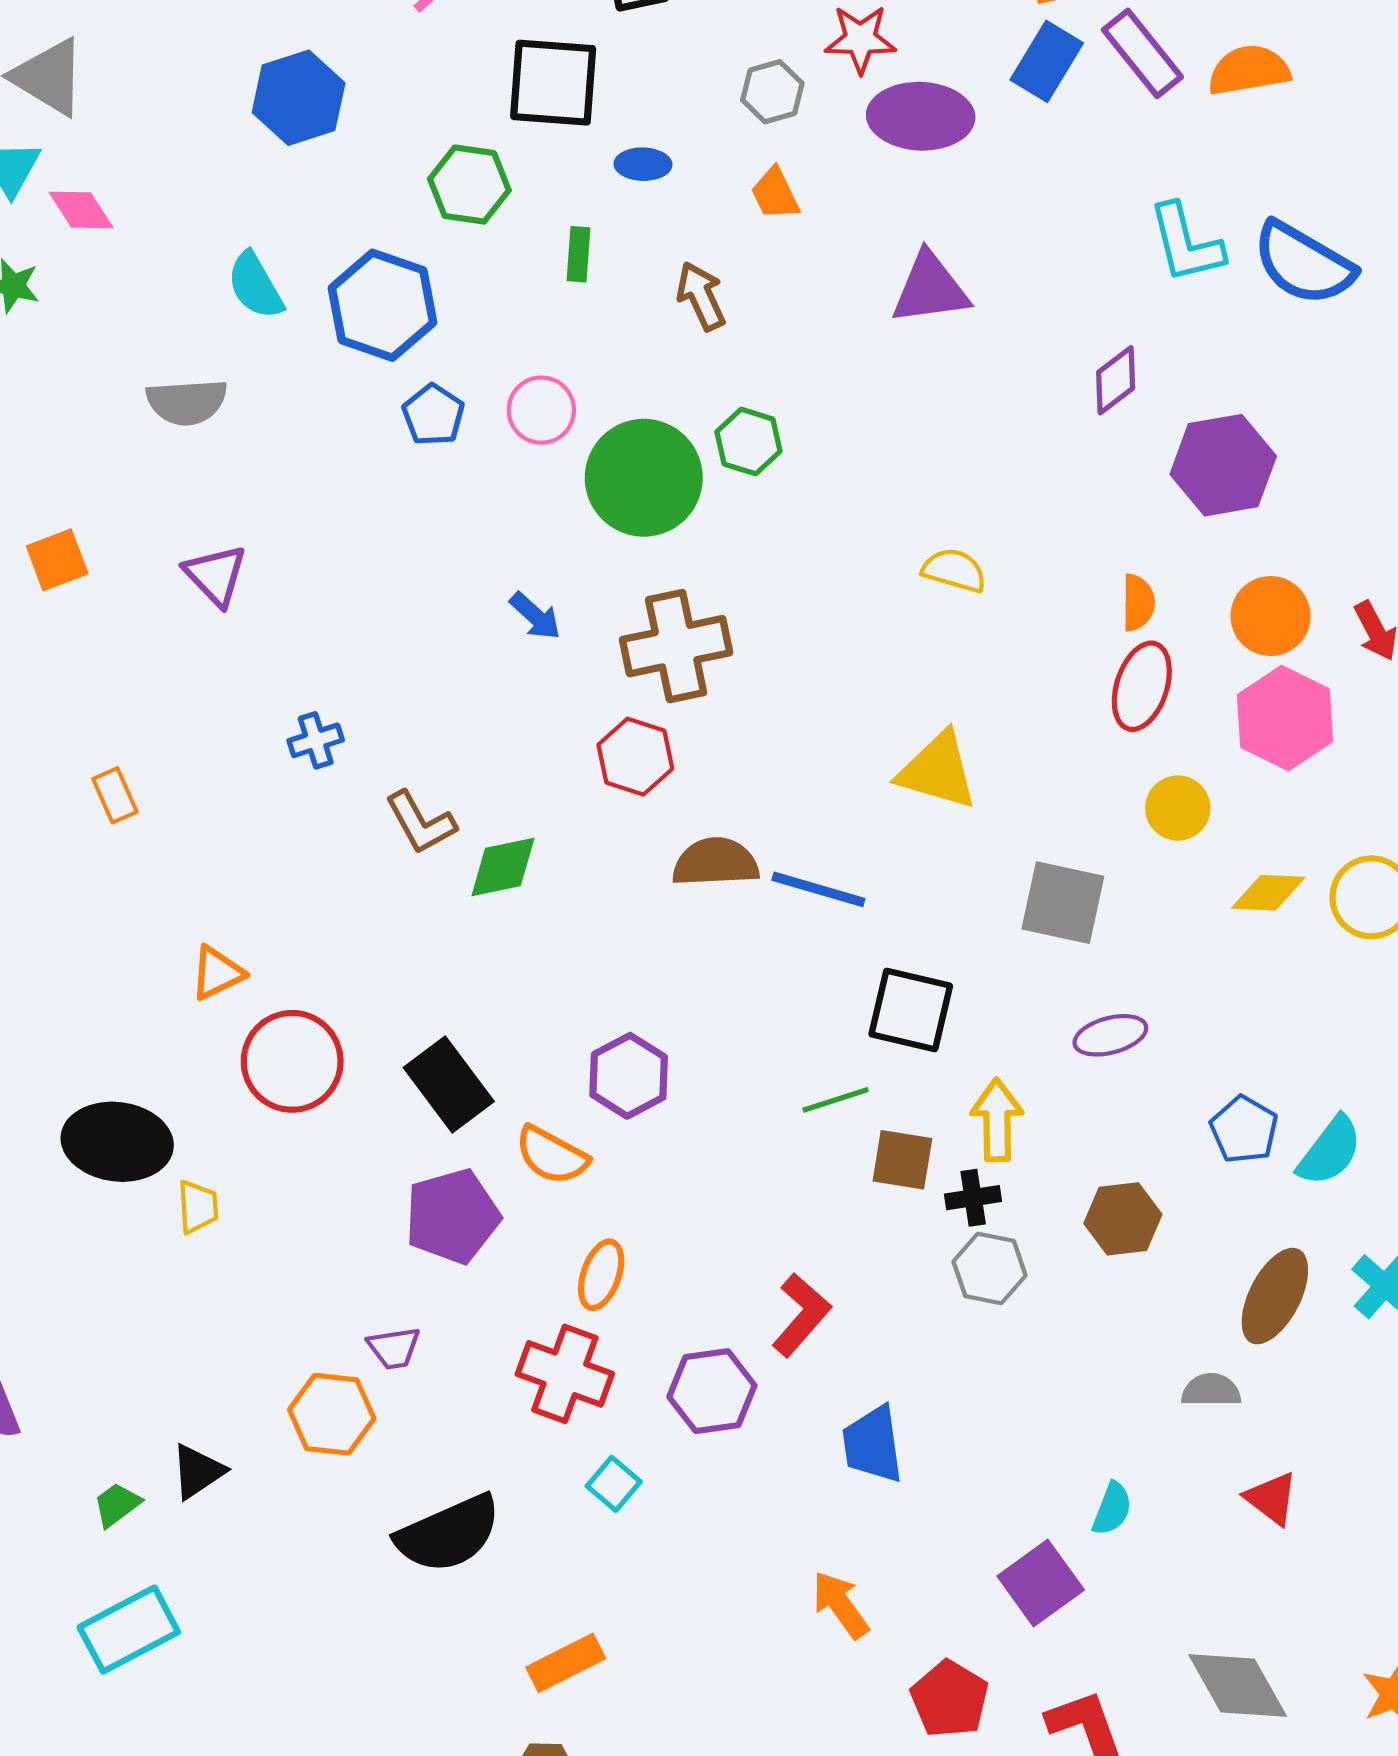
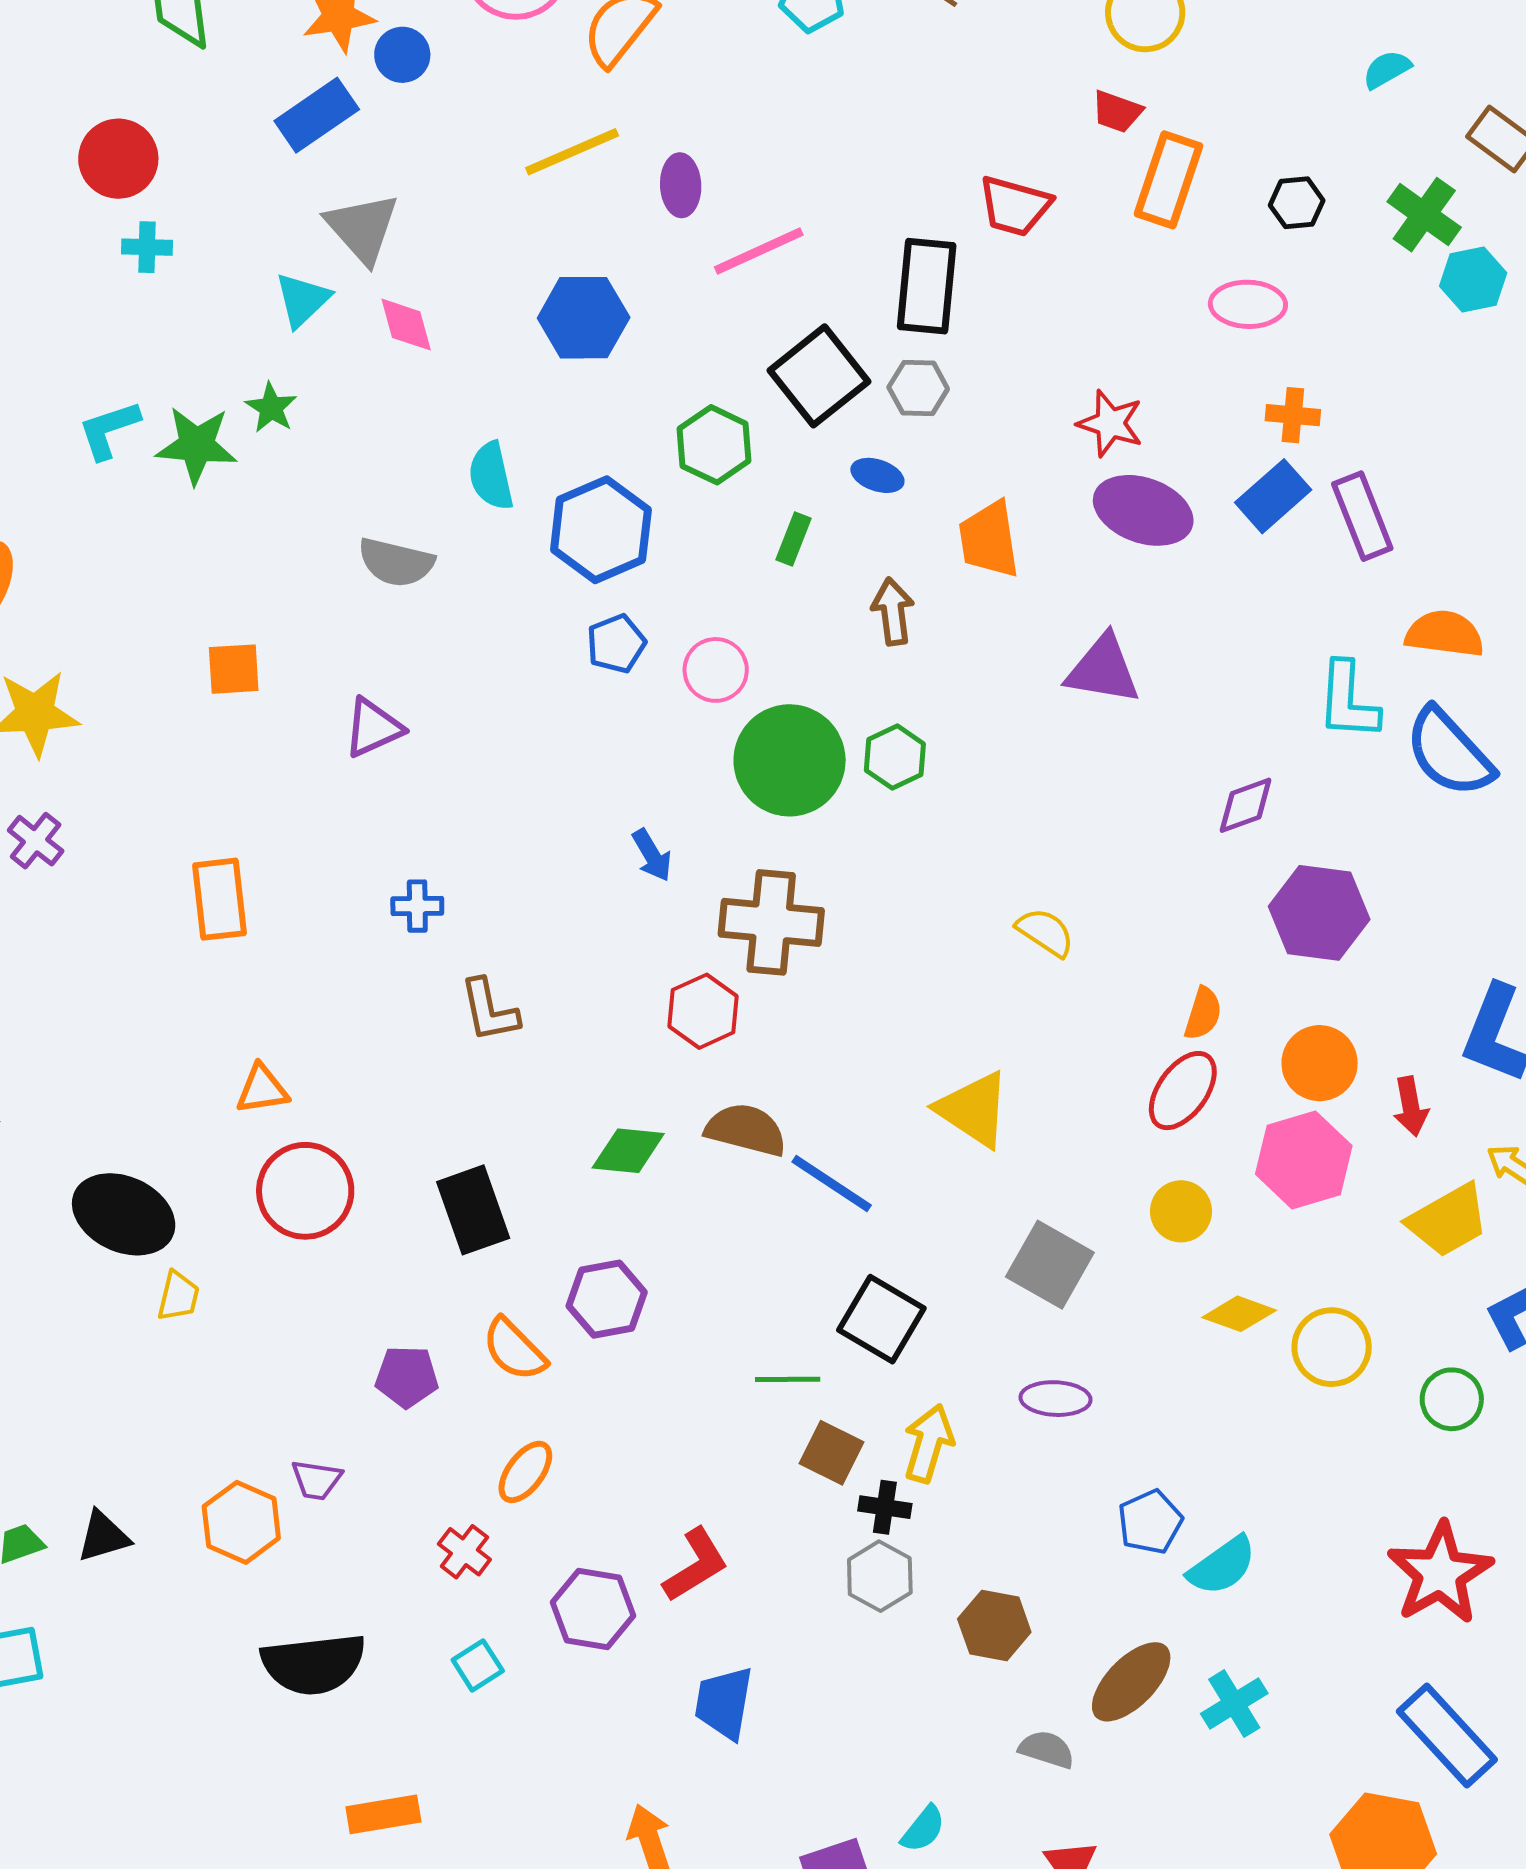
orange semicircle: (1249, 70) -> (1445, 634), moved
black square: (553, 83) -> (819, 376), turned 30
gray hexagon: (772, 92) -> (918, 388), moved
orange trapezoid: (775, 194) -> (989, 540), size x1.5
pink diamond: (81, 210) -> (406, 325), moved
purple triangle: (216, 575) -> (373, 728), turned 32
orange rectangle: (115, 795) -> (220, 899), size x1.6
green diamond: (503, 867) -> (628, 1151), moved
black rectangle: (449, 1084) -> (473, 1210), moved
purple pentagon: (452, 1216) -> (407, 1377), size x0.7
brown hexagon: (1123, 1219) -> (994, 1626), moved
red cross: (565, 1374) -> (464, 1552), size x0.6

